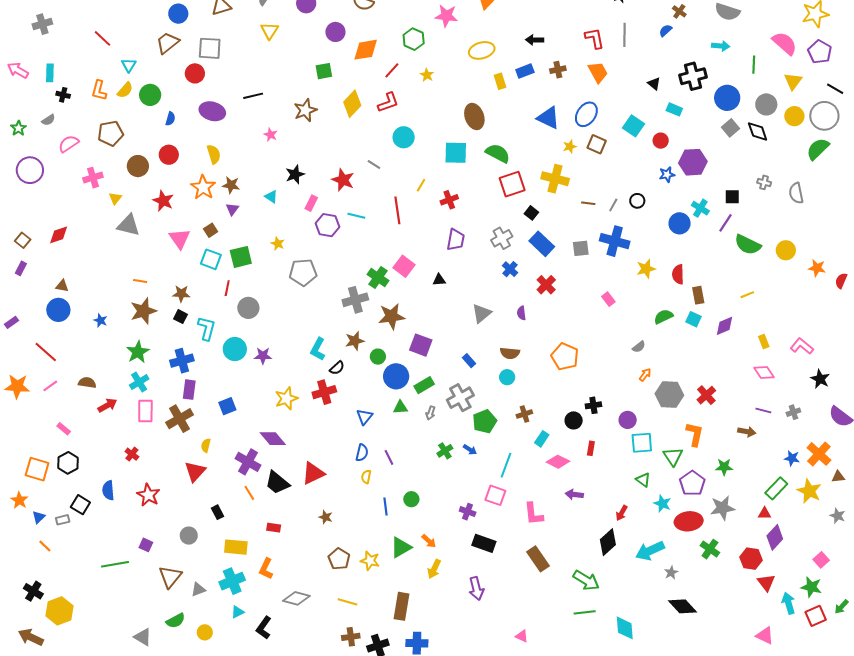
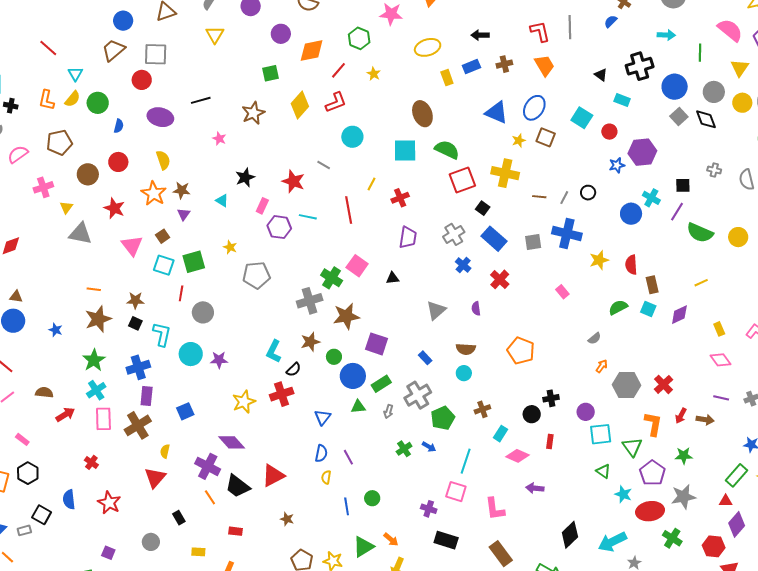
red arrow: (622, 513) -> (681, 416), moved
yellow rectangle: (236, 547) -> (198, 552), size x0.6

